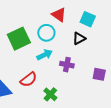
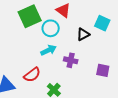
cyan square: (88, 19) -> (102, 23), moved
green square: (19, 39) -> (30, 16), moved

